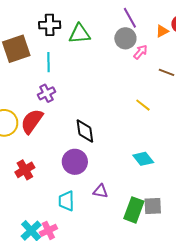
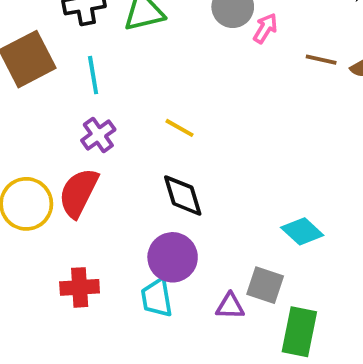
yellow line: (143, 105) -> (179, 128), moved
red cross: (25, 170) -> (80, 287), turned 36
cyan trapezoid: (66, 201) -> (157, 298), moved
gray square: (153, 206) -> (265, 285), moved, turned 30

